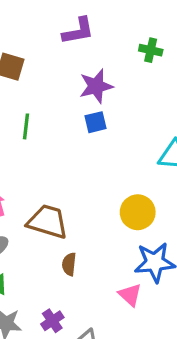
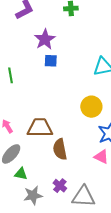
blue square: (96, 122) -> (51, 61), turned 32
brown semicircle: (69, 264) -> (60, 149), size x1.5

